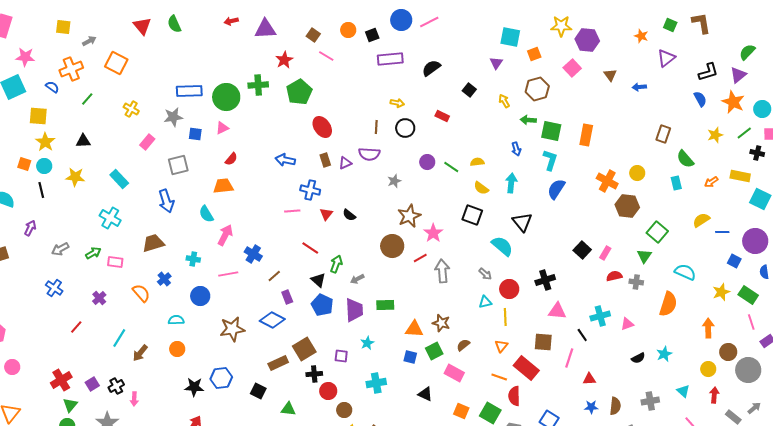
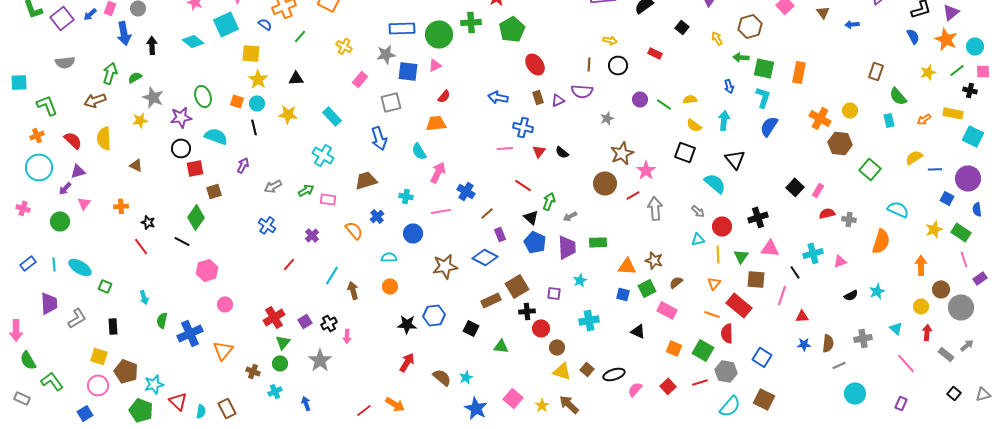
blue square: (195, 134) -> (408, 71), size x1.5
green triangle: (644, 256) -> (741, 256), moved
brown arrow: (140, 353) -> (353, 290), turned 126

